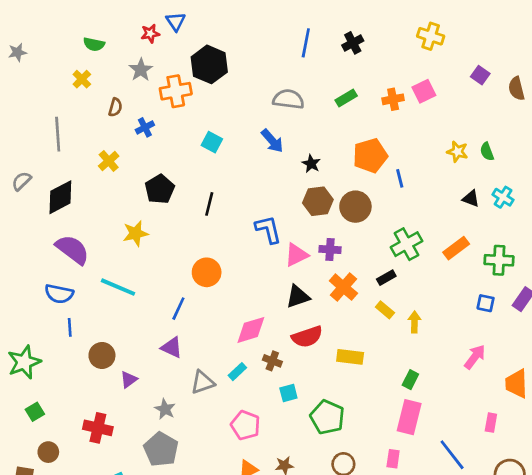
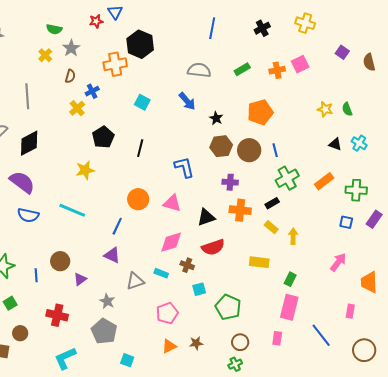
black cross: (353, 43) -> (262, 28), moved
gray star: (141, 70) -> (71, 48), moved
yellow cross: (109, 161) -> (77, 108), moved
blue line: (400, 178) -> (275, 150), moved
purple semicircle: (72, 250) -> (22, 182), moved
pink triangle: (296, 255) -> (172, 203), moved, turned 42
orange cross: (343, 287) -> (240, 210), turned -35
blue line: (70, 327) -> (36, 275), moved
yellow rectangle: (350, 357) -> (259, 262), moved
cyan rectangle: (237, 372) -> (161, 273), turned 64
pink pentagon: (245, 425) -> (167, 313), turned 30

